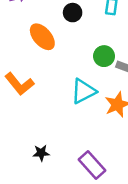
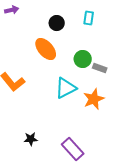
orange ellipse: (42, 37) -> (46, 49), moved

